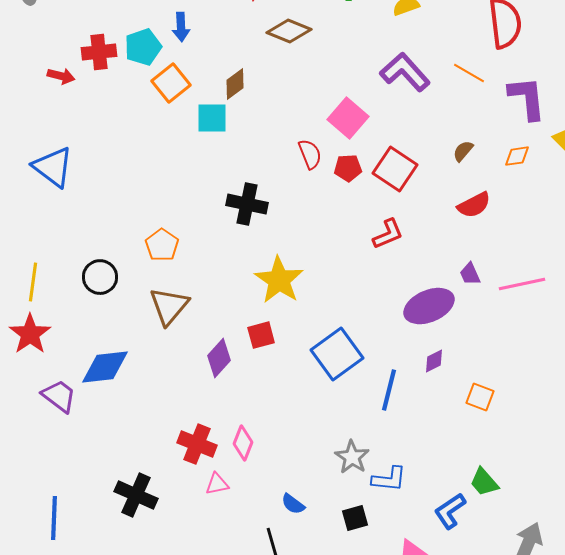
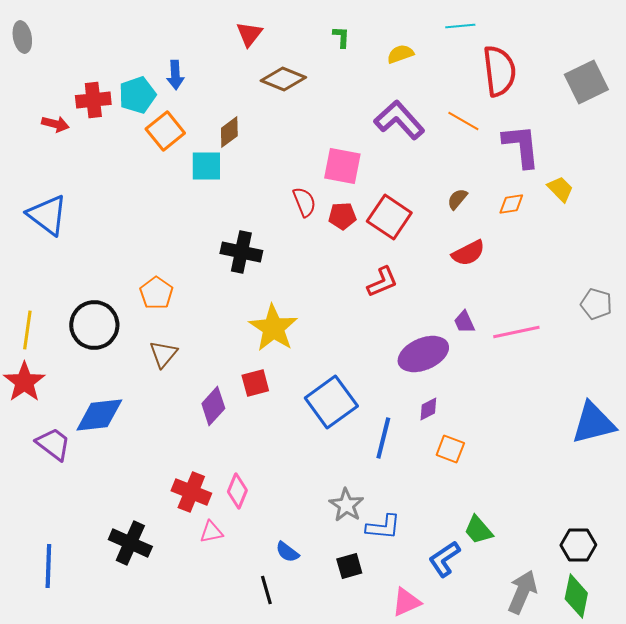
pink square: (348, 118) -> (342, 166), turned -30
black circle: (100, 277) -> (94, 325), size x1.4
brown triangle: (169, 306) -> (163, 354), size x0.7
orange square: (480, 397) -> (450, 449), moved

